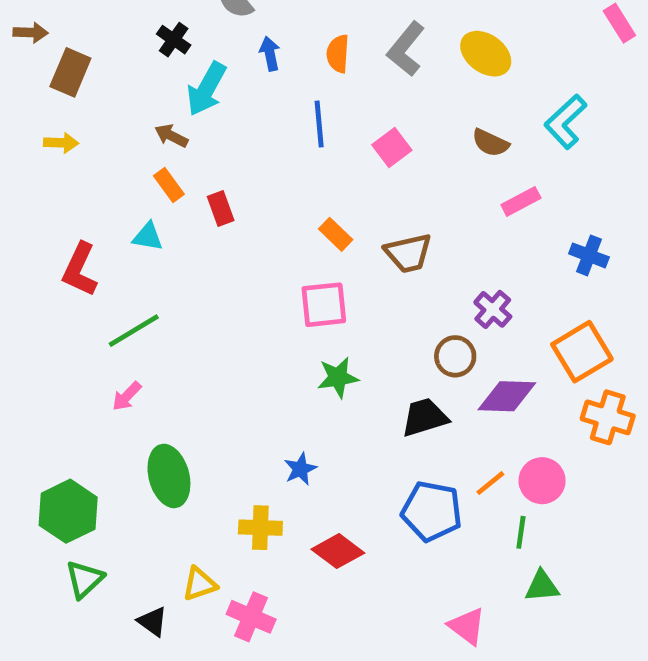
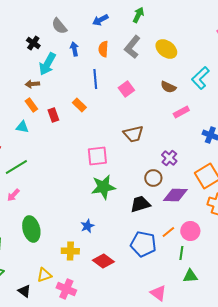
brown arrow: (171, 136) -> (32, 84), turned -32
orange rectangle: (336, 234) -> (79, 105), moved
green star: (338, 377) -> (103, 187), size x1.4

